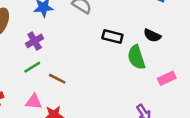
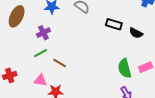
black rectangle: (112, 37) -> (114, 24), moved
green semicircle: (136, 57) -> (125, 68), moved

